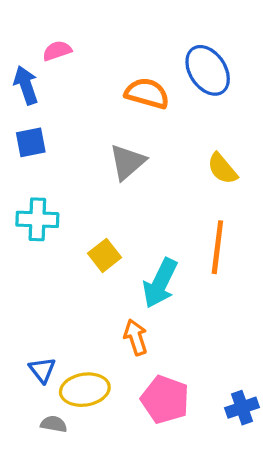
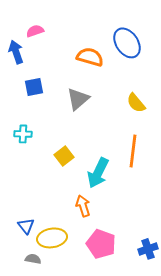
blue square: (31, 142) -> (34, 87), moved
cyan cross: (37, 219) -> (23, 134), size x0.7

